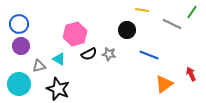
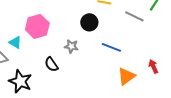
black semicircle: (89, 54) -> (51, 64), moved, turned 84
cyan triangle: (59, 59) -> (15, 42), moved

